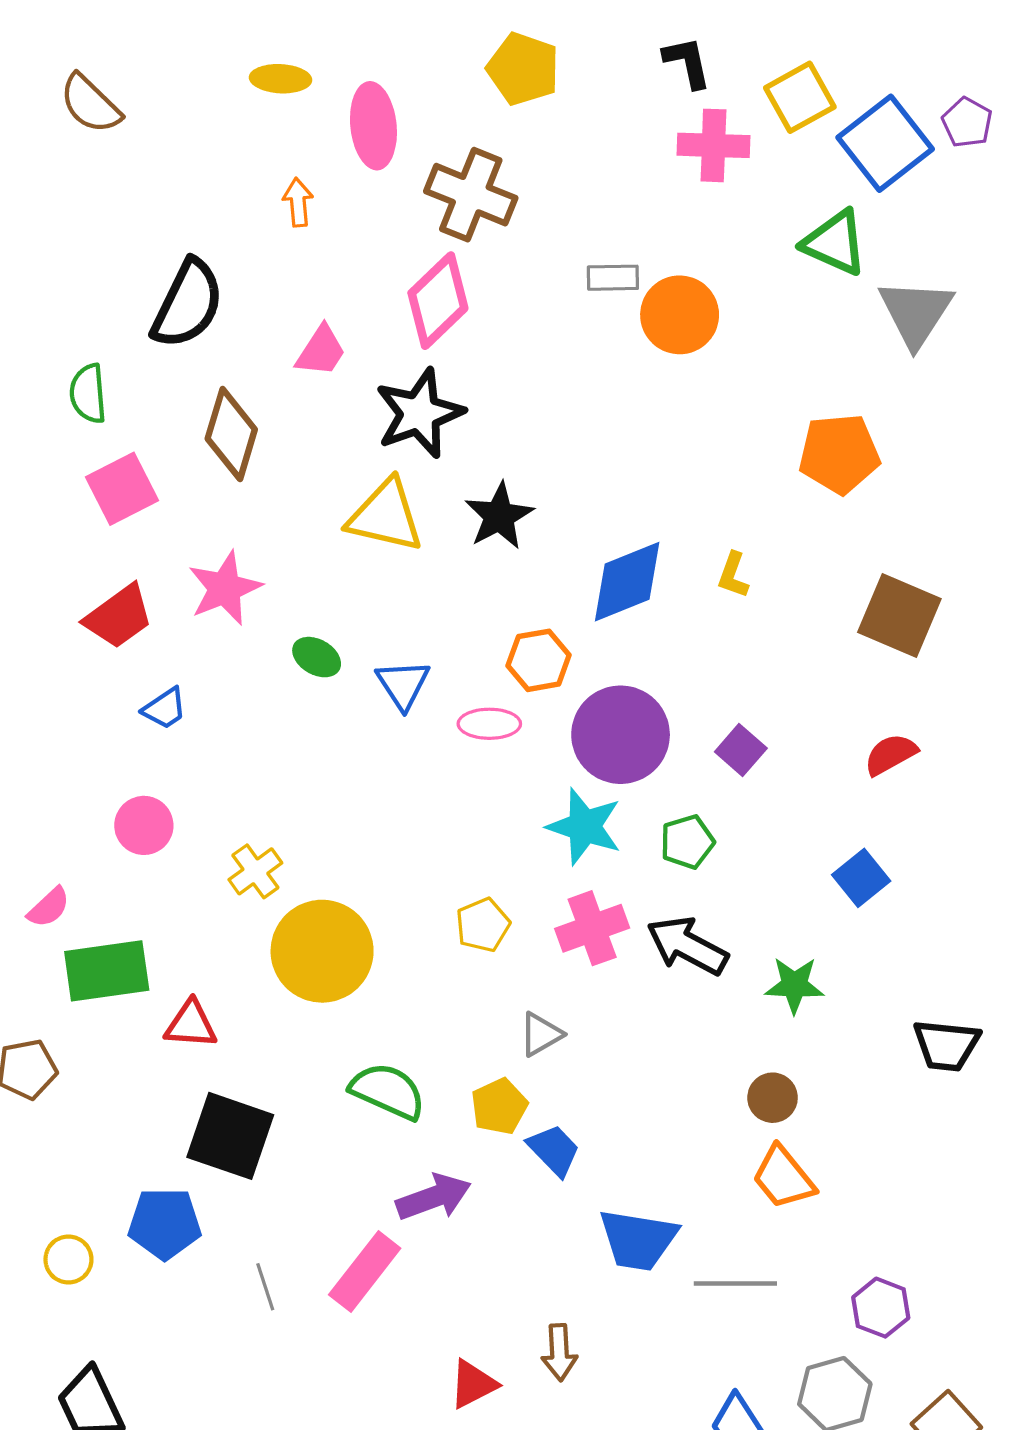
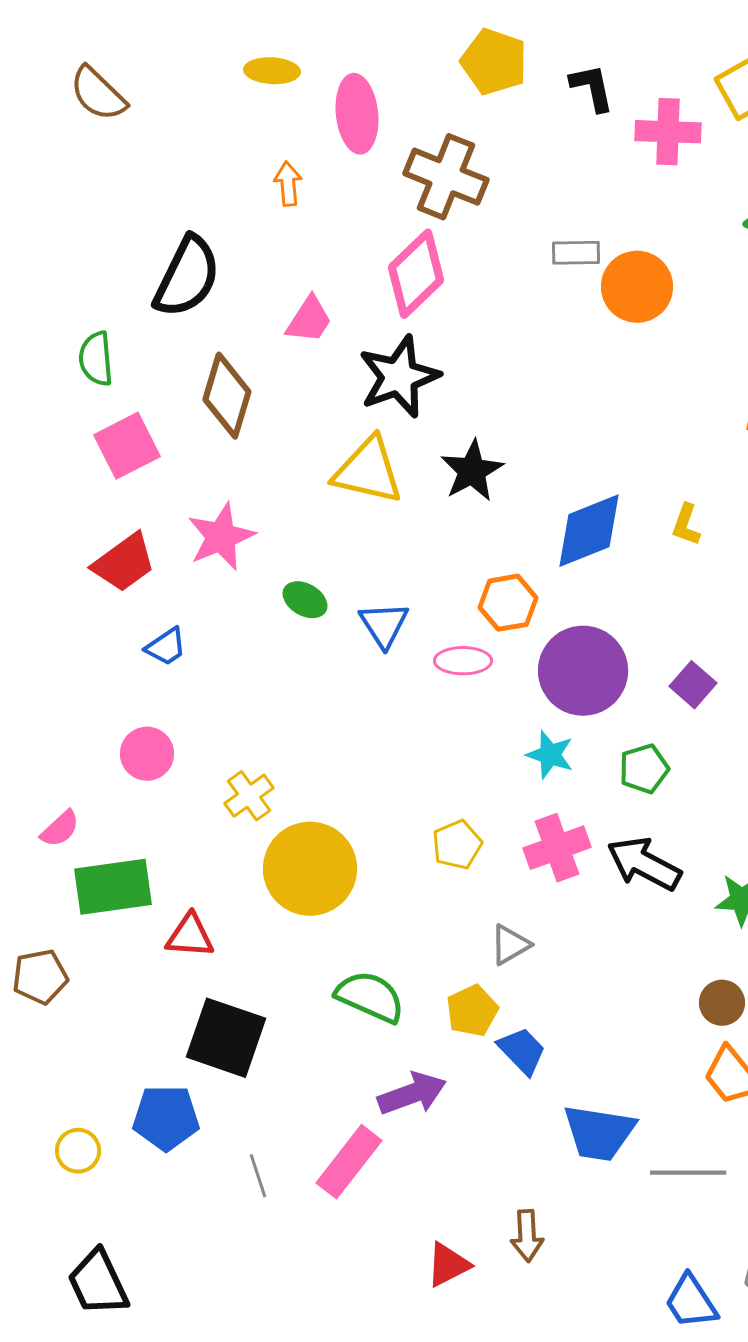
black L-shape: (687, 62) -> (592, 88), moved
cyan star: (584, 827) -> (550, 755), size x0.7

